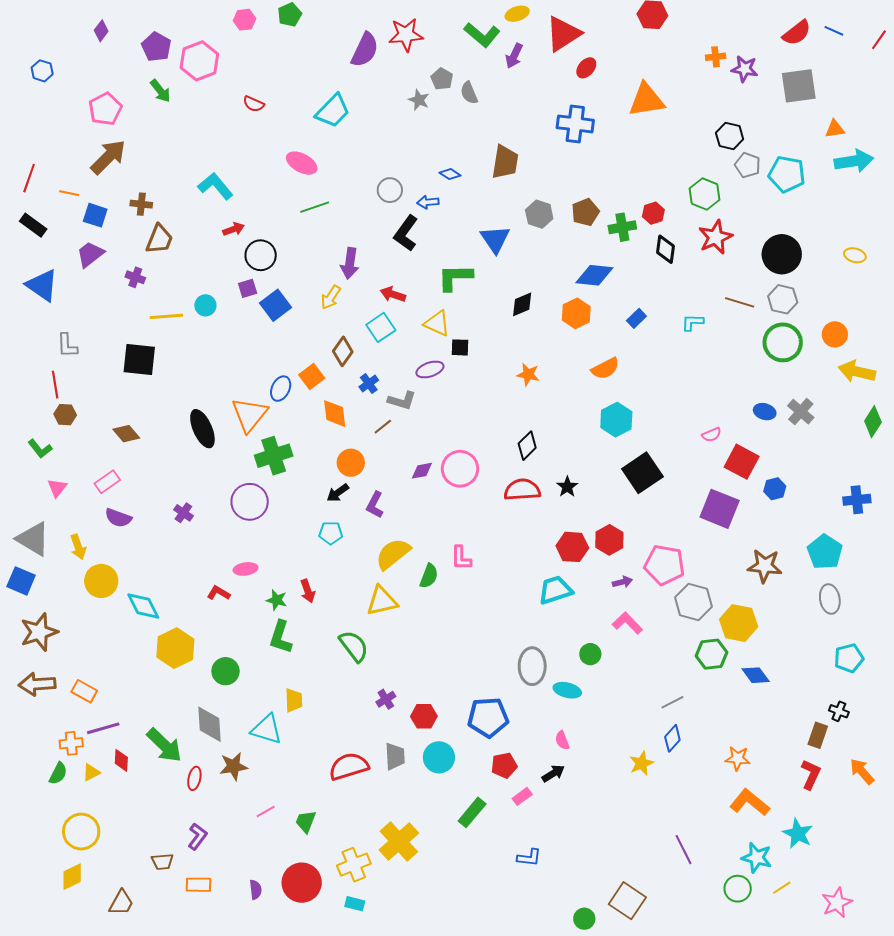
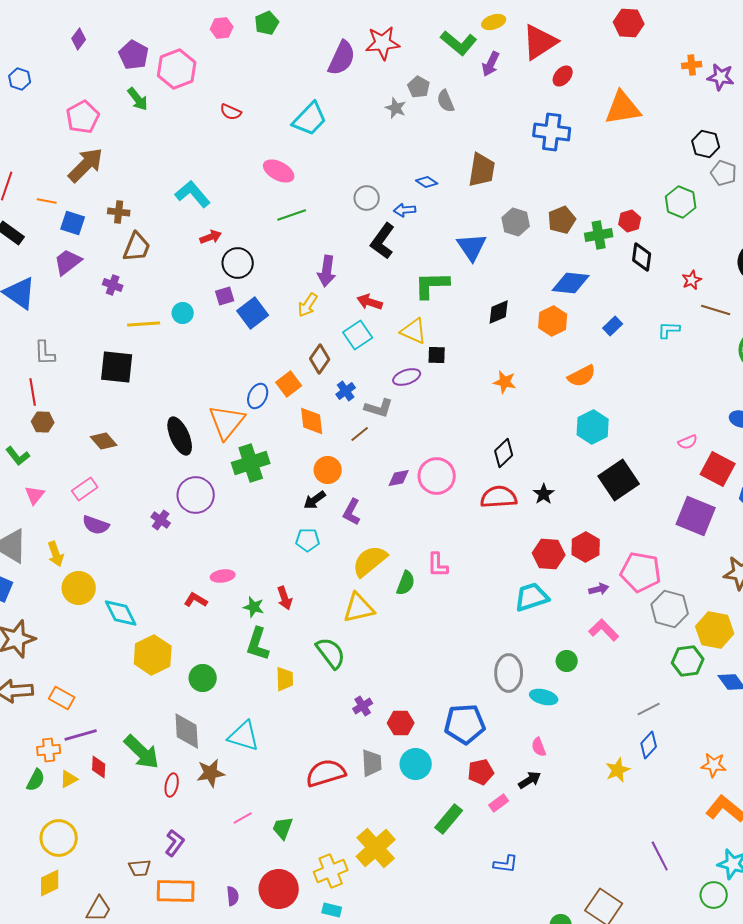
red star: (716, 237) -> (692, 280), moved, size x0.6
purple circle: (250, 502) -> (196, 495), moved
yellow trapezoid: (294, 700) -> (285, 679), moved
orange rectangle: (198, 885) -> (176, 891), size x1.5

